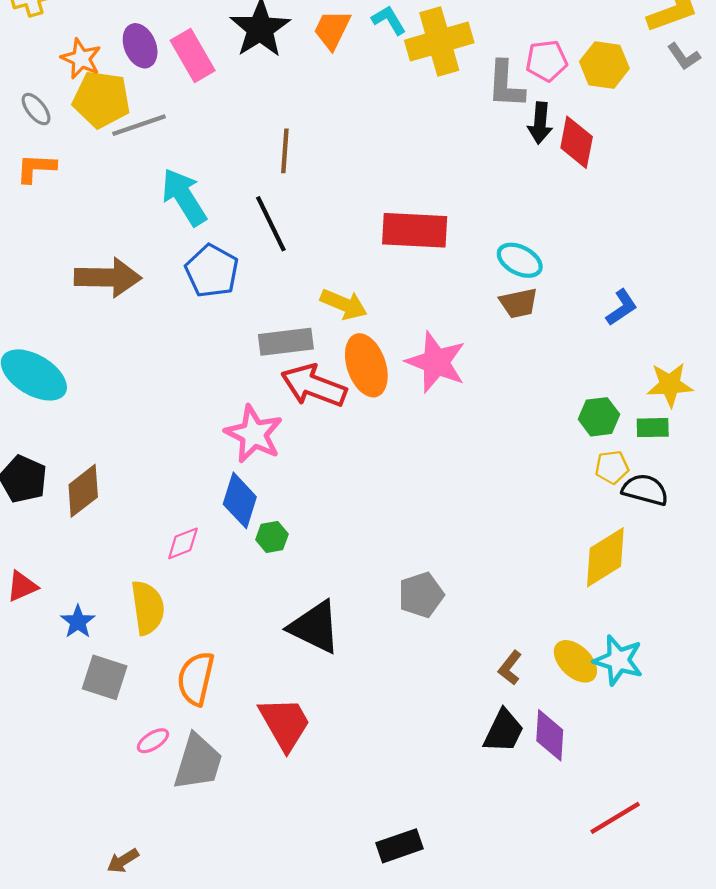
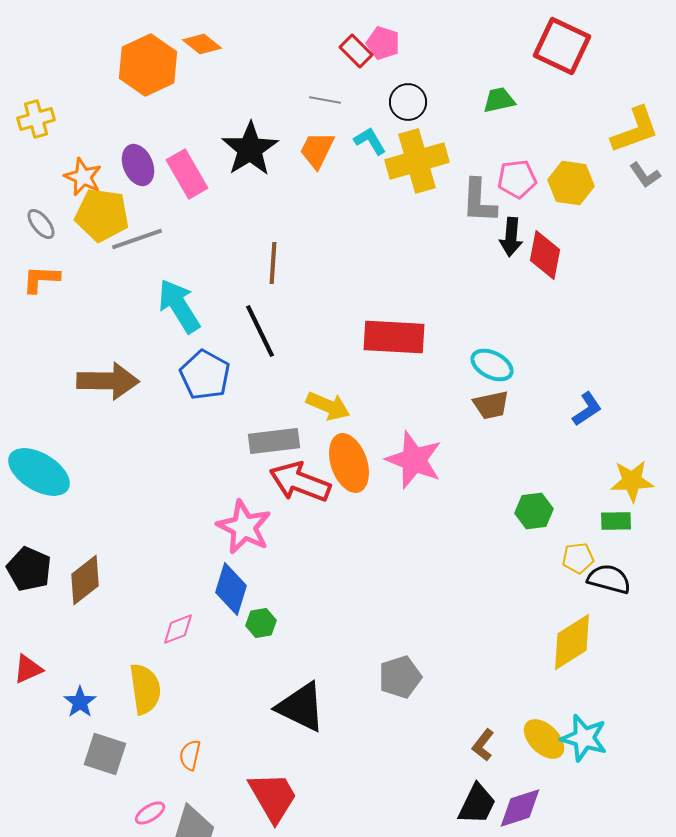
green hexagon: (599, 417) -> (534, 511), moved
orange semicircle: (196, 678) -> (190, 755), size x0.6
purple diamond: (550, 735) -> (520, 808), turned 69

